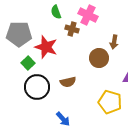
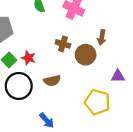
brown cross: (72, 29) -> (63, 44), moved
red star: (46, 47) -> (28, 58), moved, size x0.6

